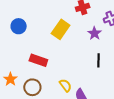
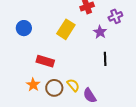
orange star: (10, 79) -> (33, 85), moved
brown circle: (32, 87) -> (54, 88), moved

